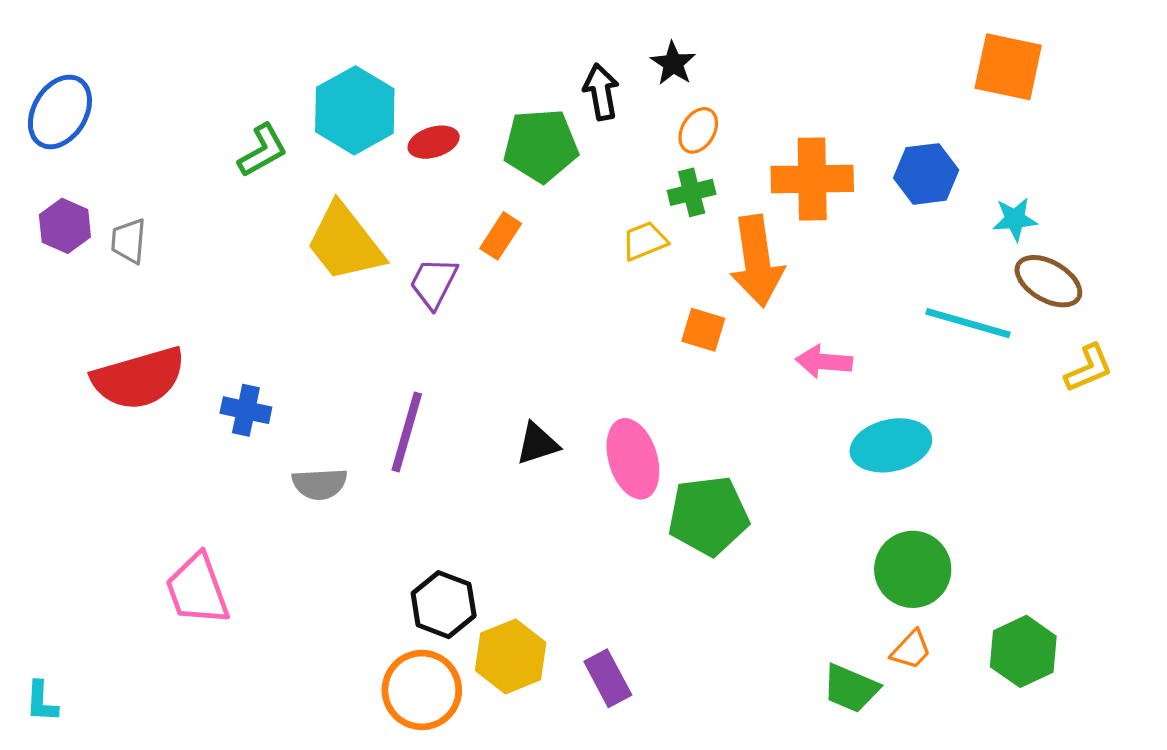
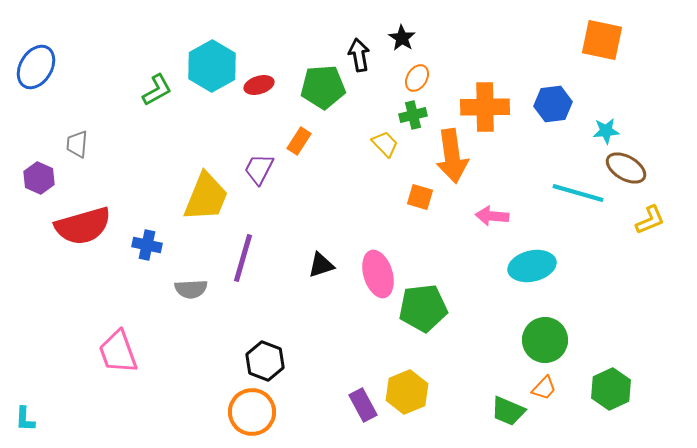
purple hexagon: (65, 226) -> (39, 178), moved
yellow trapezoid: (645, 241) -> (385, 144), turned 68
yellow trapezoid: (345, 243) -> (206, 197), moved, turned -120
yellow hexagon: (511, 656) -> (407, 392), moved

